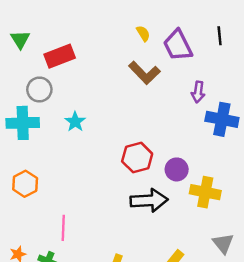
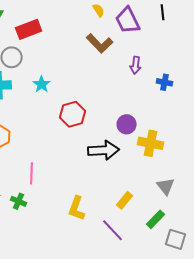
purple arrow: (198, 92) -> (136, 65), moved
blue cross: (222, 119) -> (165, 82), size x0.6
red hexagon: (137, 158) -> (73, 114), moved

